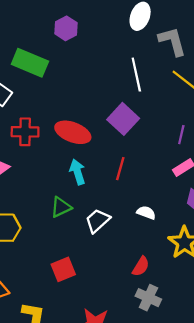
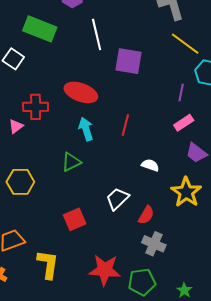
white line: (136, 75) -> (97, 34), moved
purple square: (123, 119) -> (129, 61), moved, turned -32
red cross: (25, 132) -> (36, 107), moved
white trapezoid: (98, 221) -> (117, 199), moved

